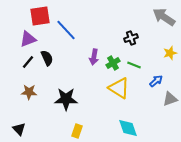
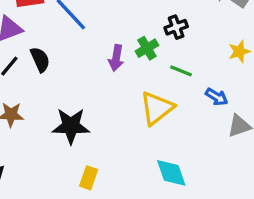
green cross: (113, 63) -> (147, 48), moved
blue arrow: (156, 81) -> (217, 97), turned 72
yellow triangle: (119, 88) -> (157, 108), turned 50

